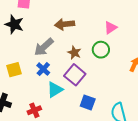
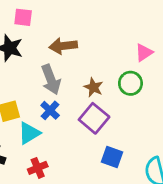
brown arrow: (65, 24) -> (63, 46), moved
gray arrow: (44, 47) -> (51, 80), turned -70
cyan triangle: (55, 90) -> (29, 133), moved

